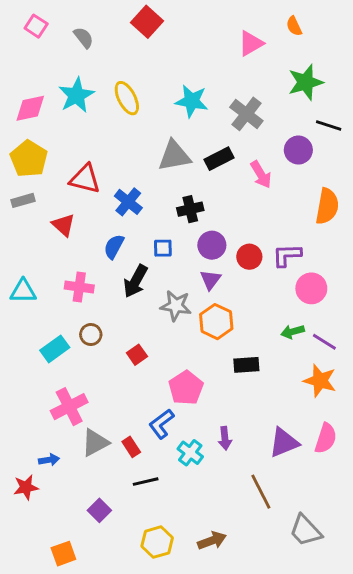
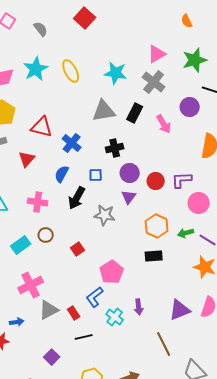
pink triangle: (251, 43) -> (157, 54), moved
black rectangle: (219, 159) -> (135, 113), turned -36
red triangle: (63, 225) -> (27, 159), turned 30
orange hexagon: (216, 322) -> (157, 226), moved

